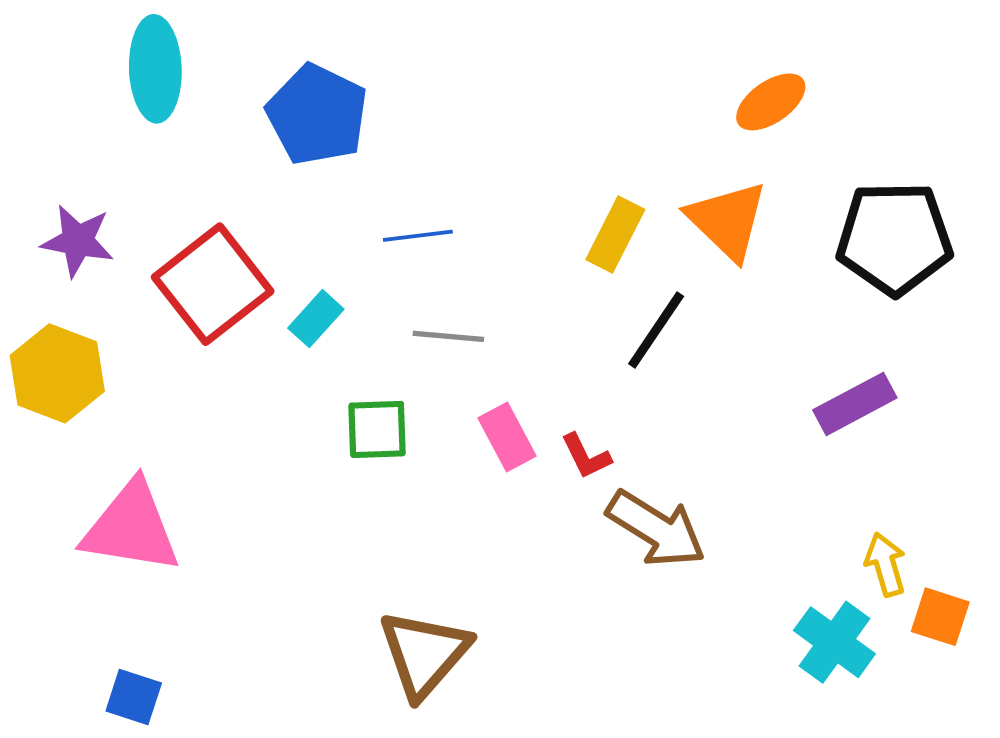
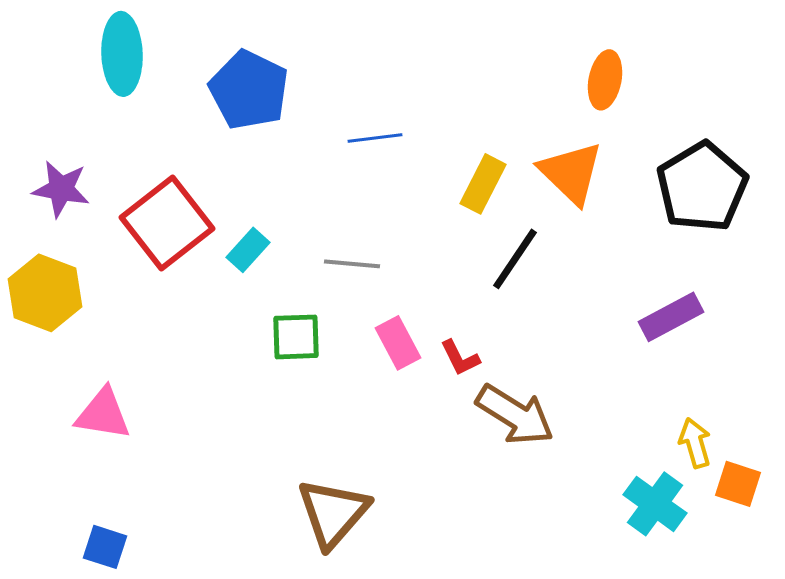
orange ellipse: (771, 102) -> (605, 80), turned -44
blue line: (418, 236) -> (375, 138), moved
black pentagon: (894, 238) -> (702, 187), turned -30
pink triangle: (131, 528) -> (103, 414), size x0.7

